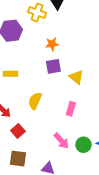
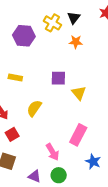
orange star: (52, 44) -> (76, 42), moved
pink rectangle: (71, 109) -> (78, 135), moved, size x1.5
green circle: (83, 145) -> (59, 175), moved

